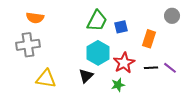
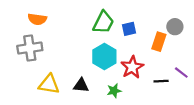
gray circle: (172, 16) -> (175, 27), moved
black line: (151, 68) -> (161, 81), moved
black triangle: (86, 76) -> (81, 85), moved, turned 49
green star: (118, 85) -> (114, 91), moved

